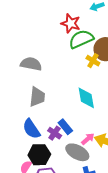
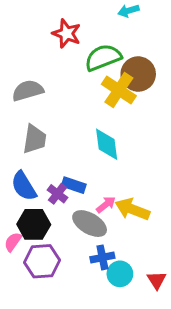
red star: (71, 23) -> (67, 34), moved
yellow cross: (93, 61) -> (119, 90), size x1.6
gray semicircle: (31, 64) -> (28, 91), turned -30
blue rectangle: (65, 127) -> (74, 185), turned -35

